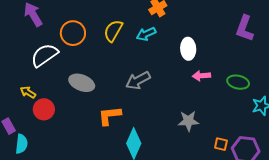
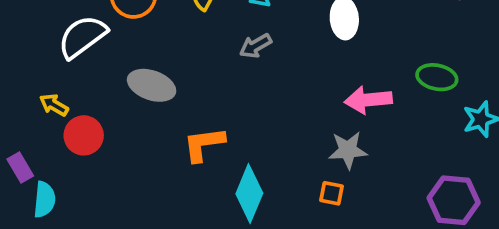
pink arrow: (201, 76) -> (368, 100), moved, size x1.4
gray arrow: (138, 80) -> (255, 46), moved, size x0.7
orange square: (221, 144) -> (331, 193), moved

